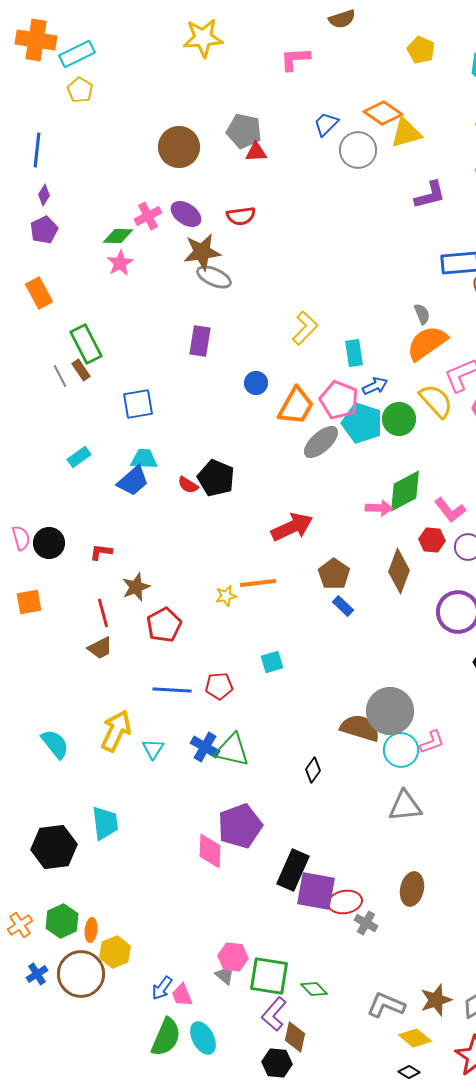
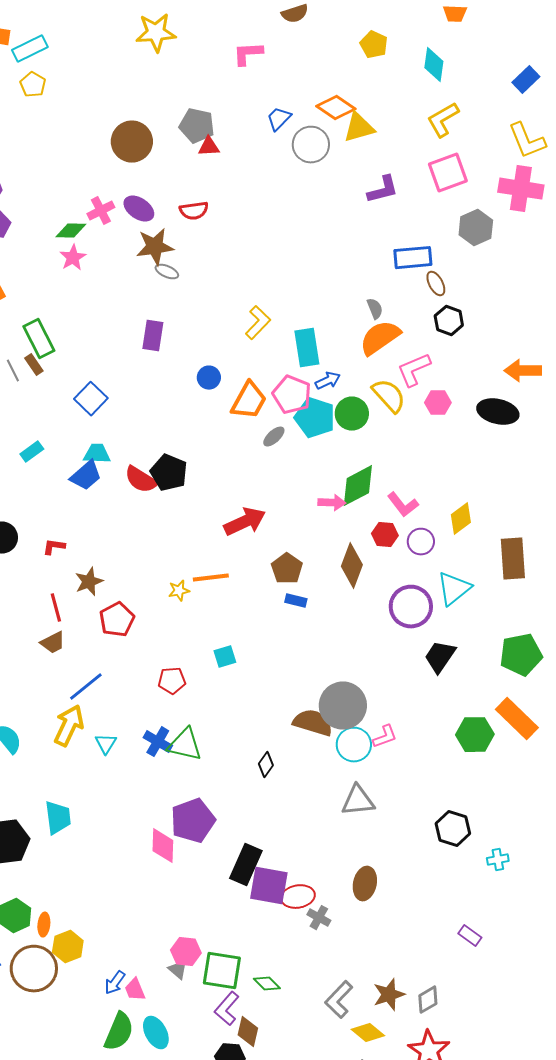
gray ellipse: (214, 277) -> (167, 272), size x0.7
cyan rectangle: (354, 353) -> (307, 348), size x1.4
blue square: (138, 404) -> (91, 399), turned -36
gray ellipse: (321, 442) -> (274, 437), size x0.6
red semicircle: (188, 485) -> (141, 480), size x1.6
blue rectangle: (343, 606) -> (296, 601), turned -30
blue line: (172, 690) -> (86, 687), moved, turned -42
gray L-shape: (386, 1005) -> (339, 1000), turned -69

